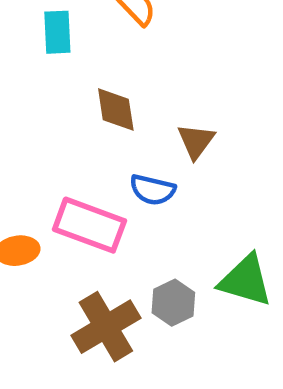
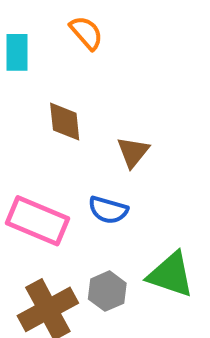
blue semicircle: (153, 190) -> (108, 210), moved

